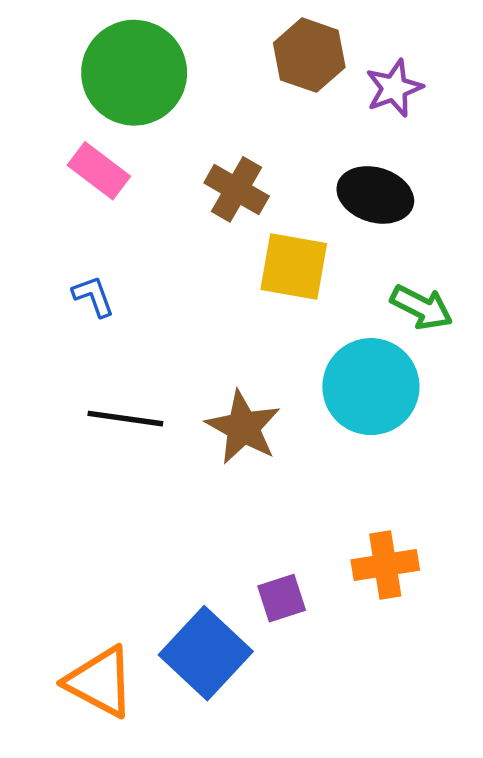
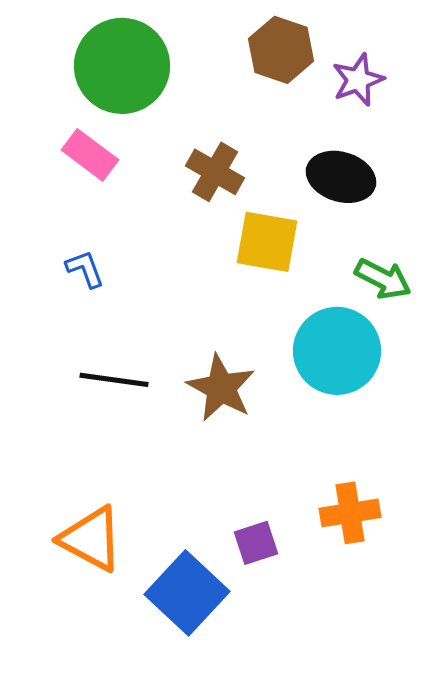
orange triangle: (100, 682) -> (91, 539), moved

